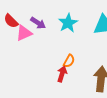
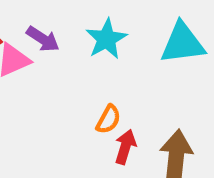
red arrow: (62, 74) -> (125, 147), moved

